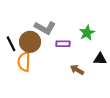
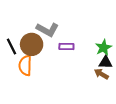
green star: (87, 33) -> (103, 48), moved
brown arrow: (77, 70) -> (101, 74), moved

